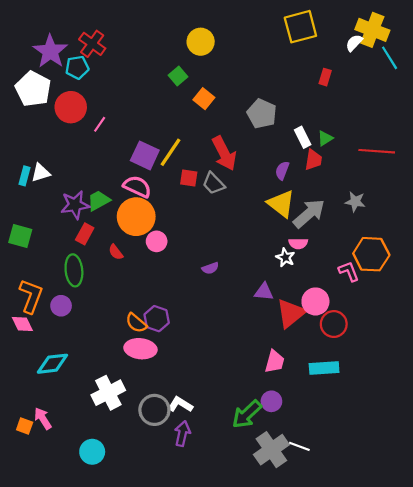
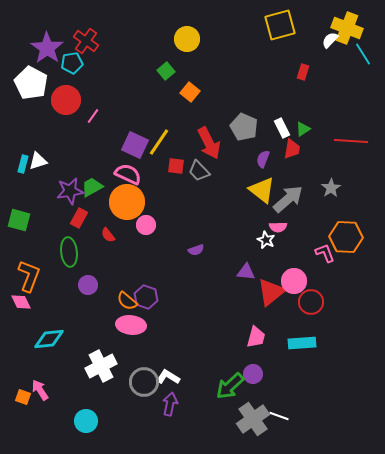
gray pentagon: (262, 114) -> (244, 127), moved
gray star: (355, 202) -> (331, 188), turned 30
purple circle: (61, 306) -> (88, 285), moved

